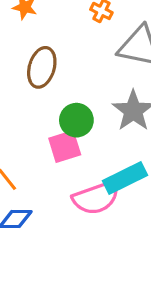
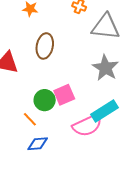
green circle: (76, 120) -> (45, 100), moved

